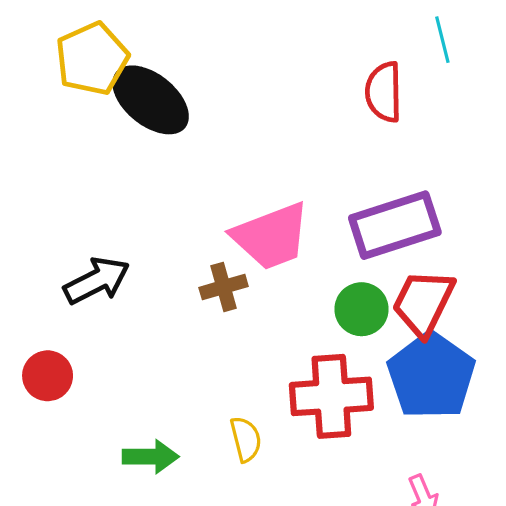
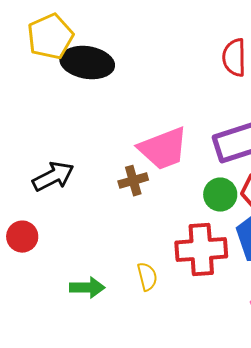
black ellipse: (151, 100) -> (87, 63), turned -30

